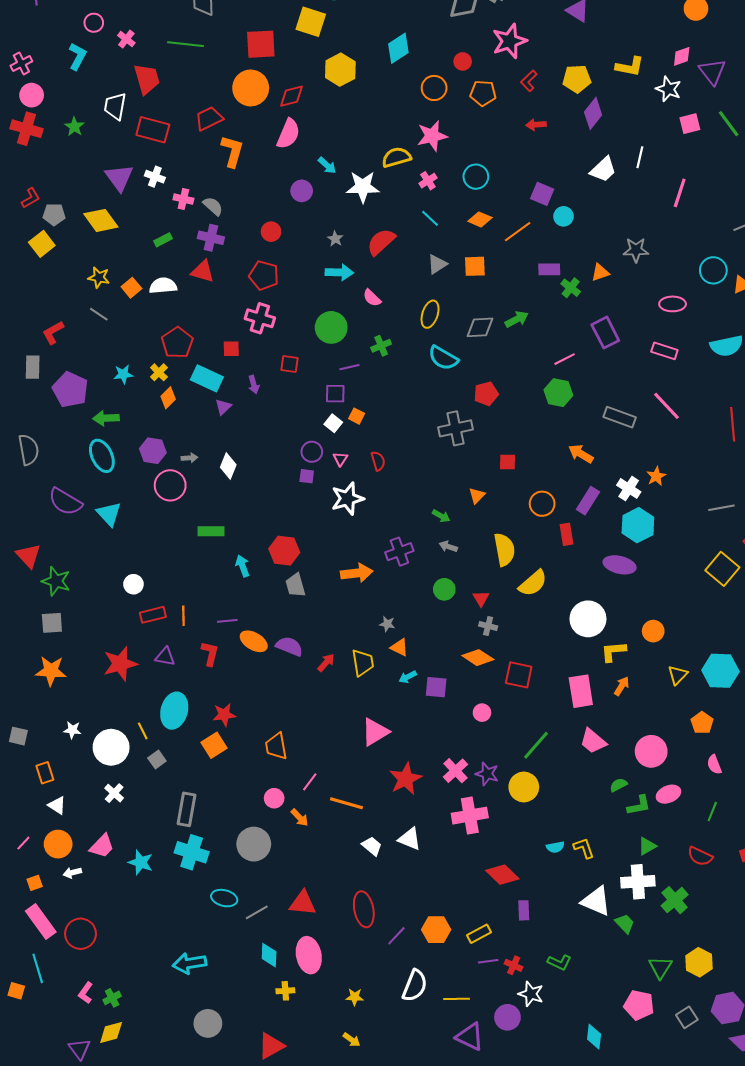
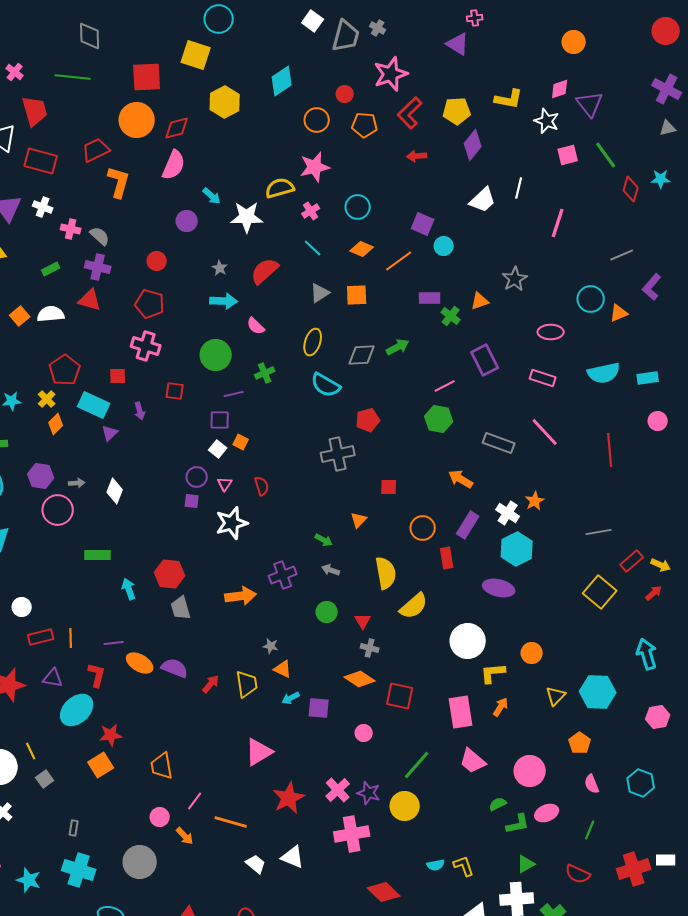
red L-shape: (529, 81) -> (410, 113), size x1.5
gray star: (636, 250) -> (515, 279), turned -30
cyan ellipse: (174, 711) -> (77, 710), moved, turned 32
gray rectangle: (186, 809) -> (74, 828), size x0.5

